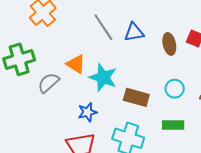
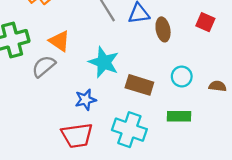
brown ellipse: (169, 44) -> (163, 29), moved
orange triangle: (76, 64) -> (59, 41), moved

